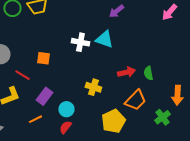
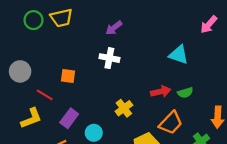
purple arrow: (116, 11) -> (114, 28), moved
cyan triangle: (104, 39) -> (179, 55), moved
green semicircle: (148, 73) -> (185, 93), turned -96
yellow cross: (93, 87) -> (124, 108), turned 35

